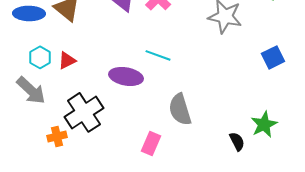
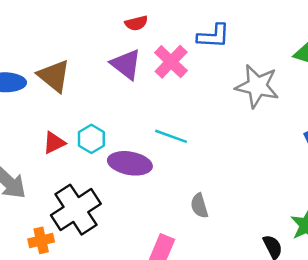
cyan hexagon: (40, 57) -> (91, 139), moved
gray semicircle: (180, 109) -> (199, 206), size x0.6

